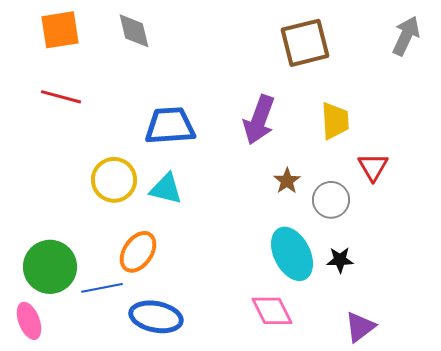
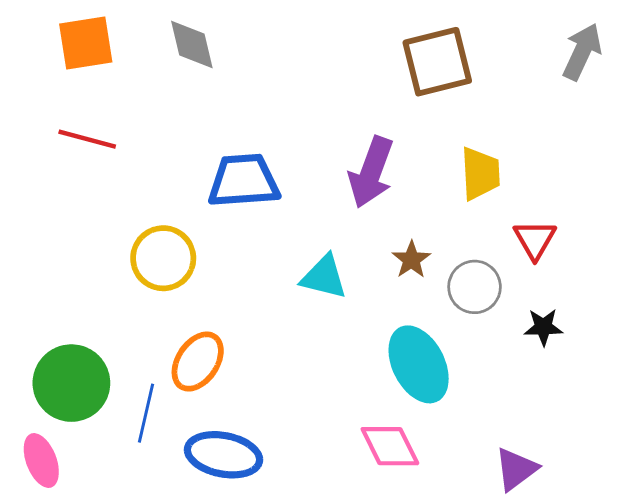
cyan triangle: (166, 189) -> (324, 277), moved
black star: (340, 260) -> (543, 327), moved
blue line: (102, 288) -> (146, 413), turned -66

